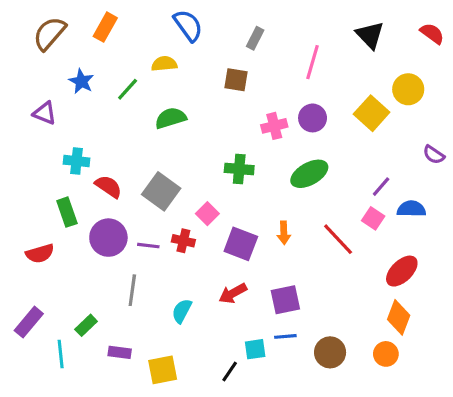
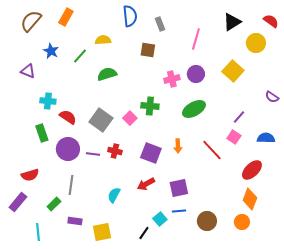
blue semicircle: (188, 25) -> (130, 16), moved, turned 30
black triangle: (370, 35) -> (232, 22), turned 42
gray rectangle: (255, 38) -> (160, 24), turned -48
yellow circle: (408, 89) -> (256, 43), moved
blue semicircle: (411, 209) -> (266, 138), moved
pink square: (207, 214) -> (130, 118), moved
red semicircle: (40, 254) -> (30, 175), moved
gray line: (132, 290) -> (71, 185), moved
cyan square: (255, 349) -> (160, 219), turned -32
cyan line: (61, 354) -> (38, 232), moved

